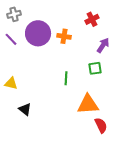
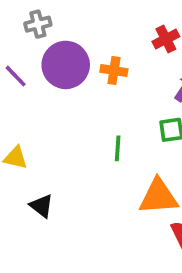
gray cross: (14, 14) -> (38, 24), moved

